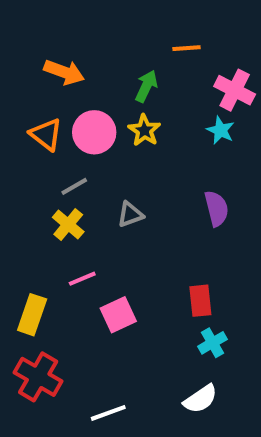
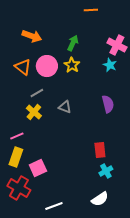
orange line: (186, 48) -> (91, 10), moved
gray triangle: (130, 214) -> (65, 107), turned 40
pink line: (82, 279) -> (17, 136), moved
pink square: (118, 315) -> (38, 168), moved

